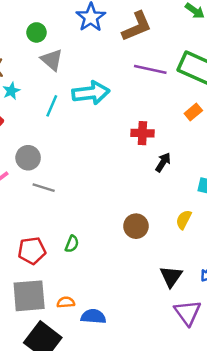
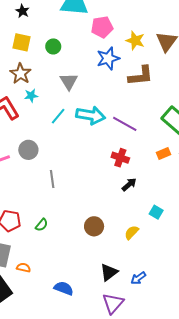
green circle: (37, 32) -> (53, 46), moved
purple line: (150, 69) -> (125, 124), moved
gray line: (44, 188) -> (52, 179), moved, turned 48
blue semicircle: (93, 316) -> (64, 288), moved

